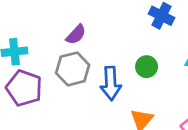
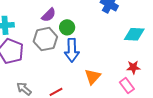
green circle: (147, 67) -> (67, 27), moved

